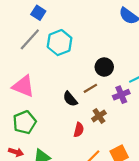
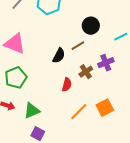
purple cross: (121, 95) -> (106, 63), moved
black semicircle: (70, 99) -> (59, 56), turned -112

